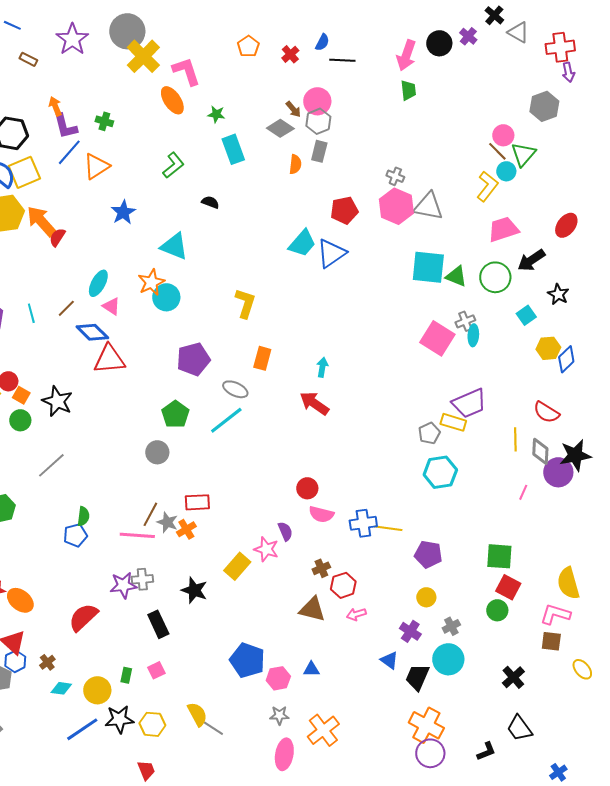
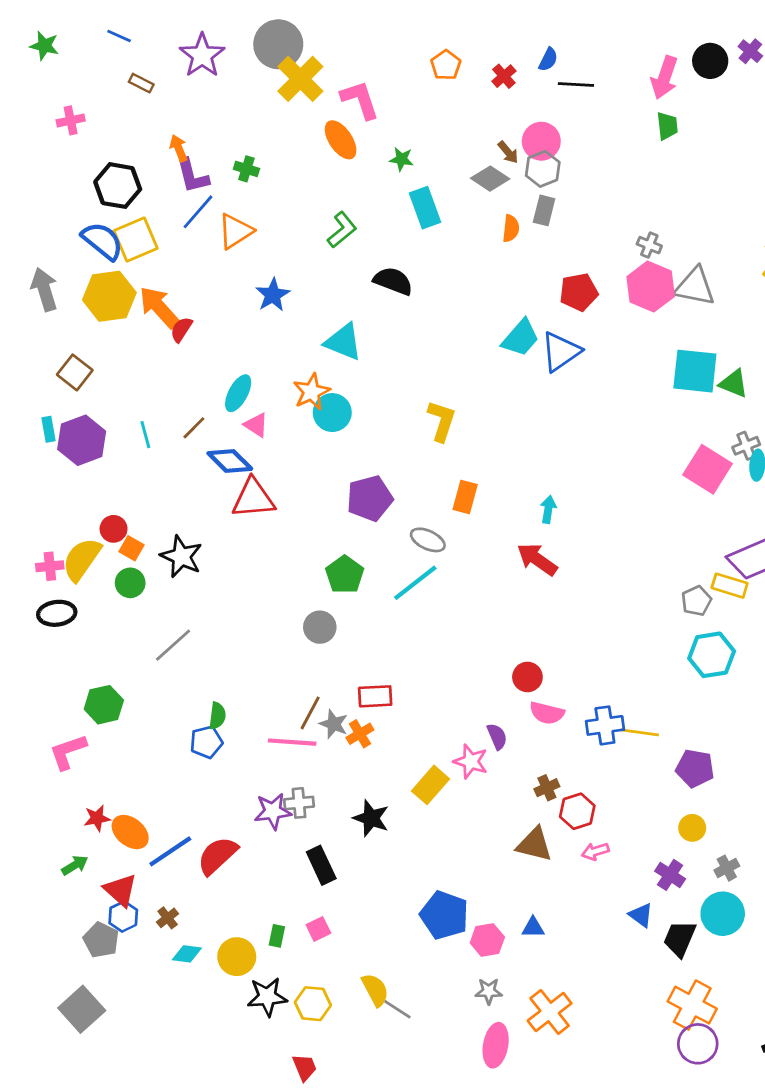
black semicircle: (210, 202) -> (393, 281), size x1.6
blue line: (82, 729) -> (170, 851), moved

